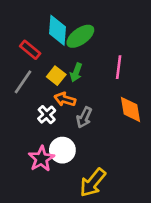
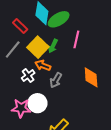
pink line: (119, 67) -> (76, 39), moved
yellow square: (56, 76) -> (38, 47), size x1.5
pink star: (41, 159) -> (21, 108), turned 30

